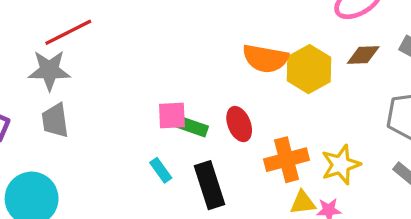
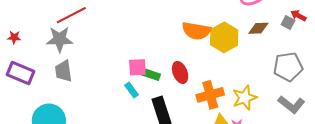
cyan rectangle: (161, 170) -> (131, 90), moved

